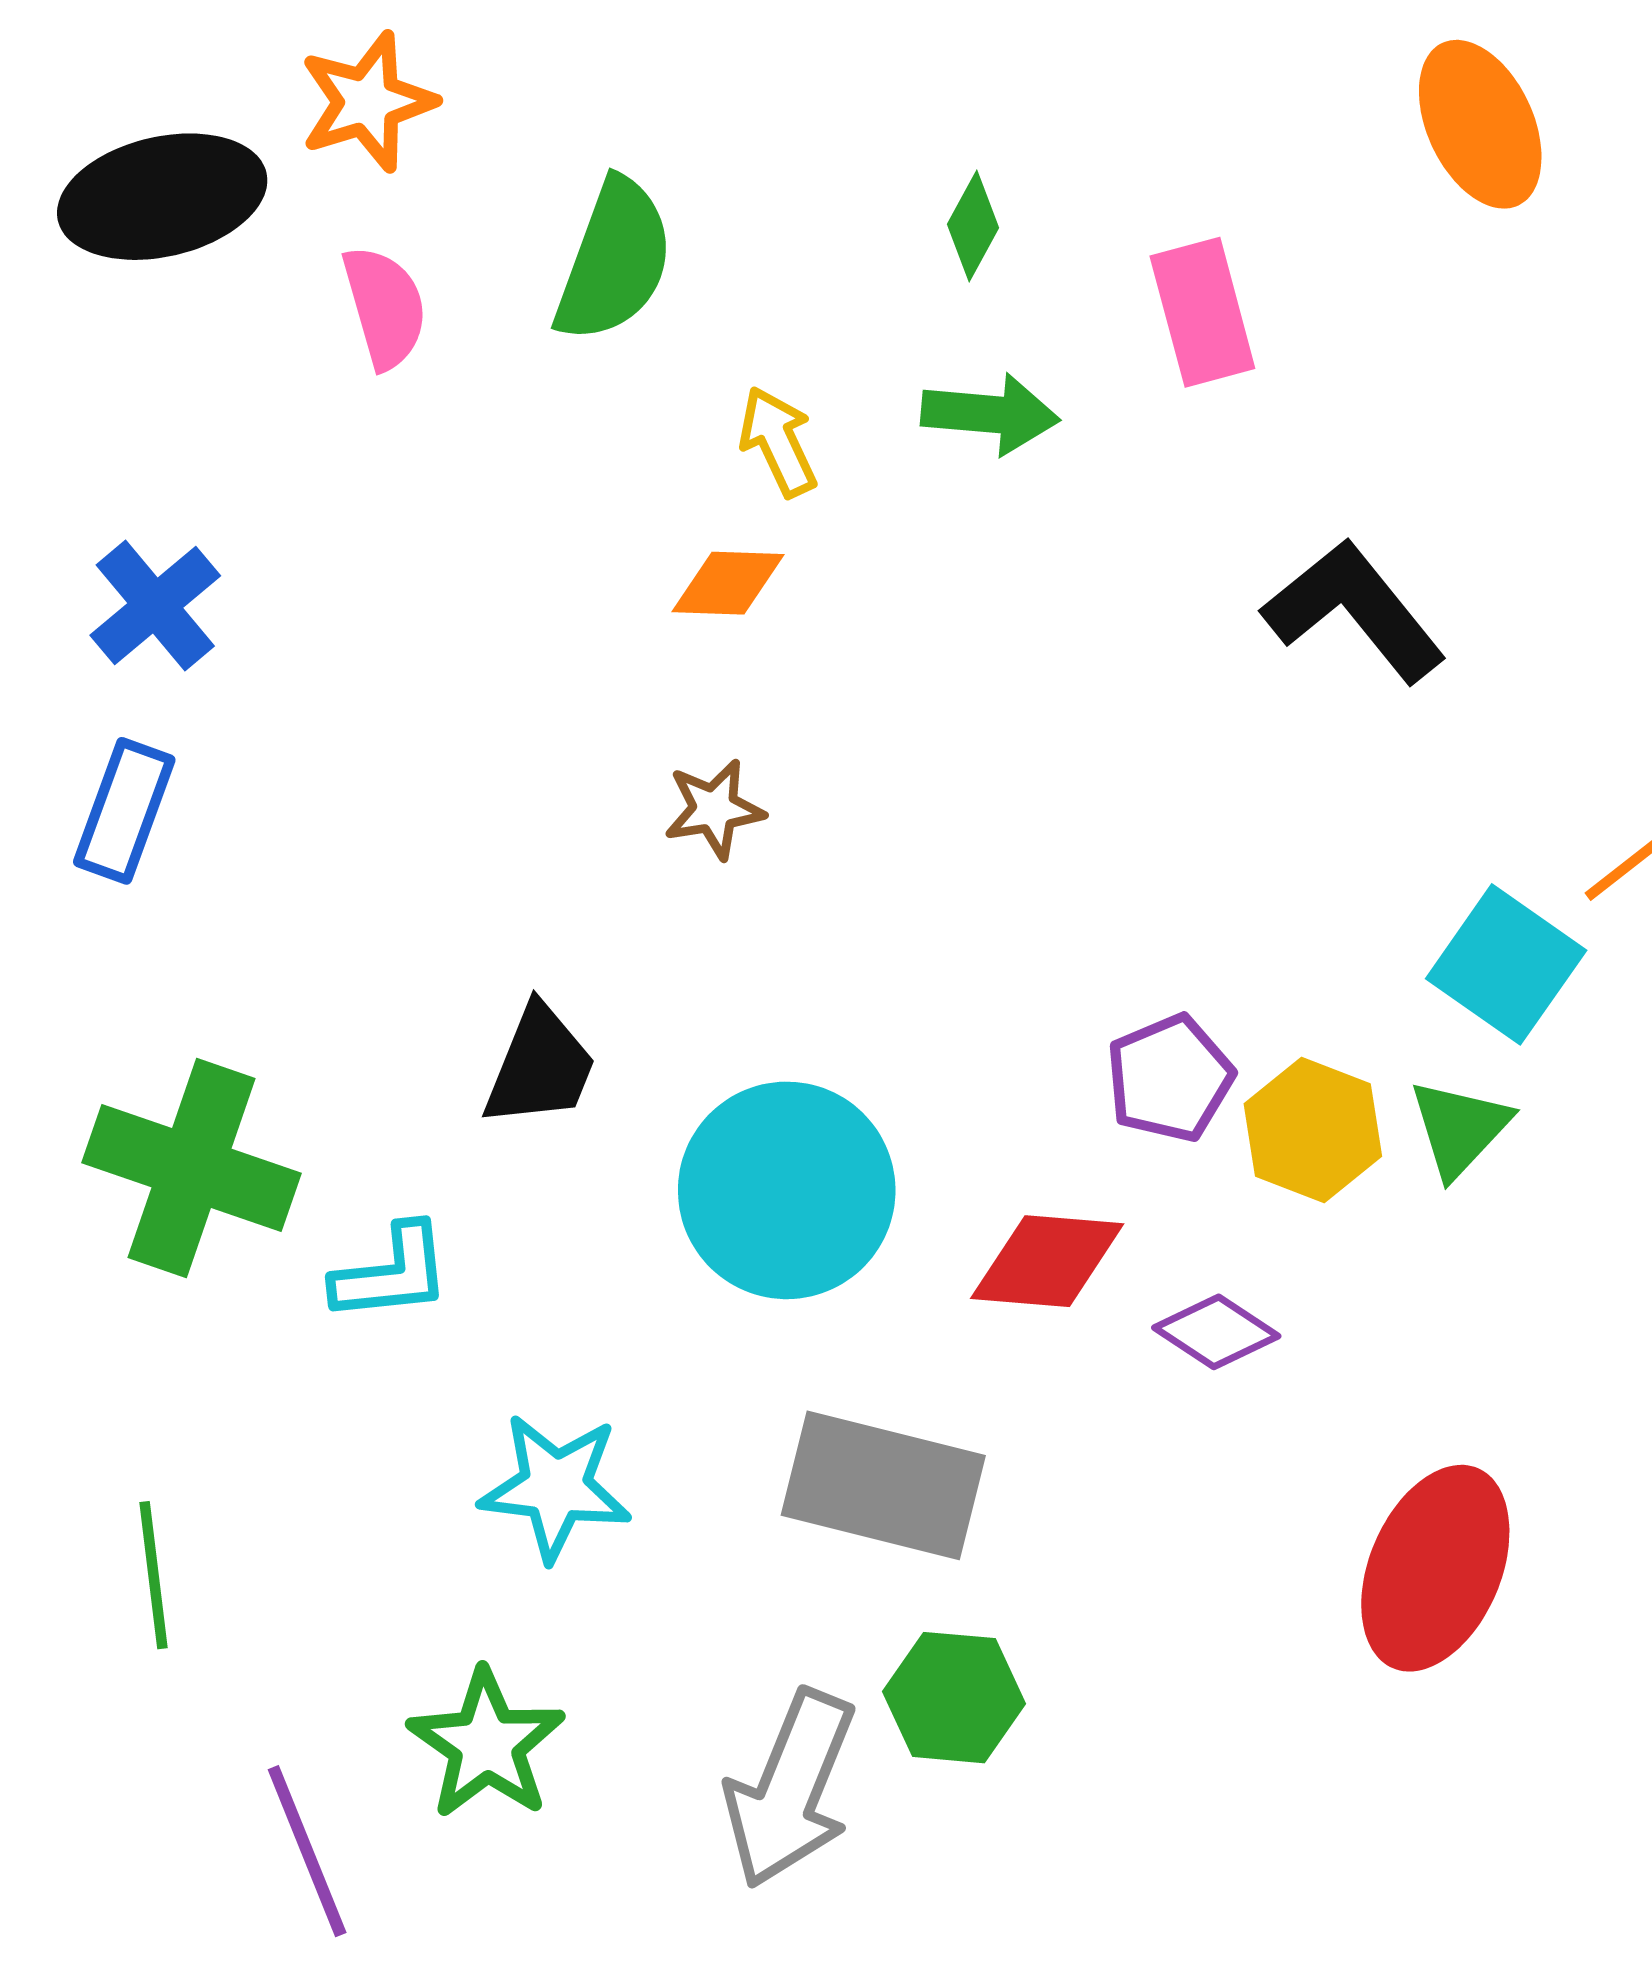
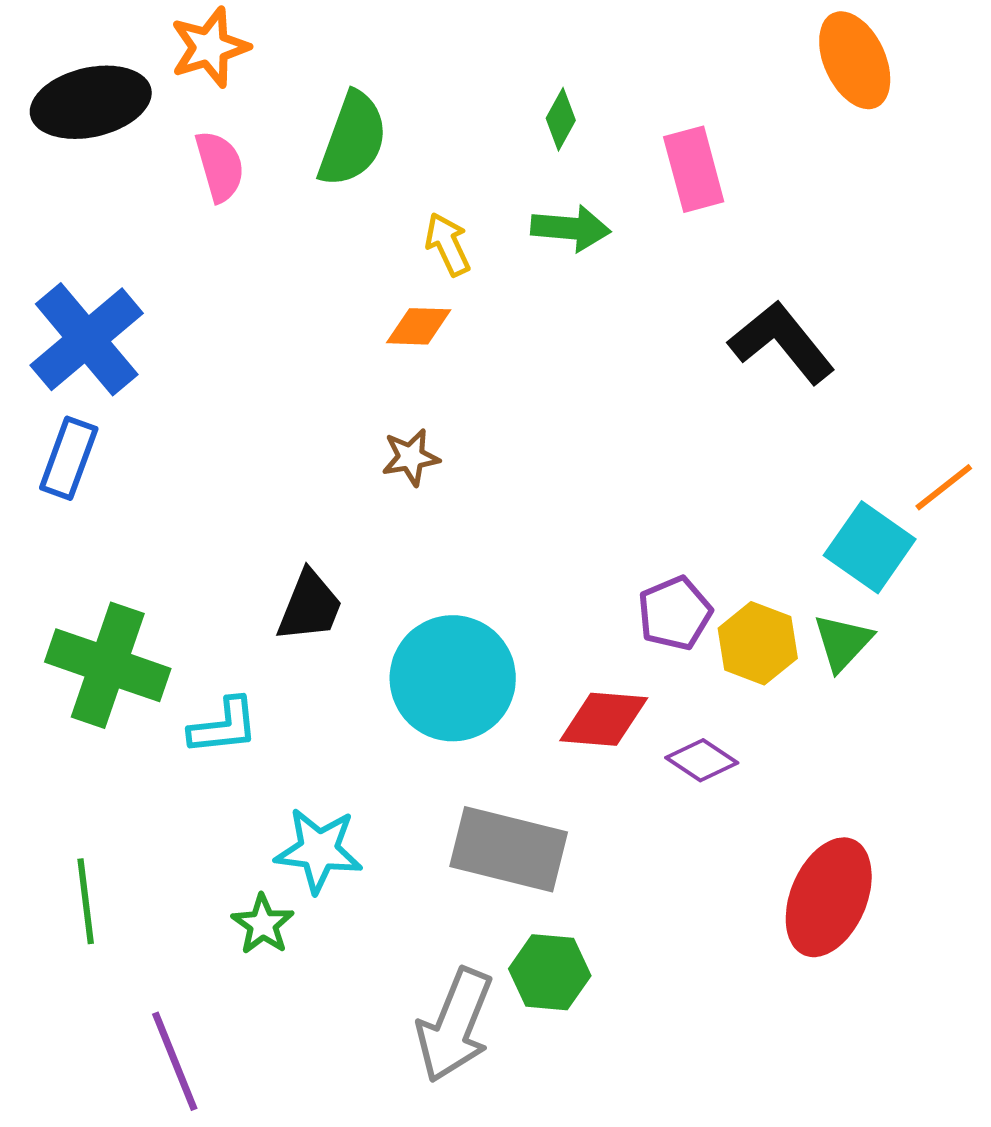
blue cross: (155, 606) -> (87, 339), size x1.5
green star: (486, 1744) -> (263, 924), moved, size x0.7

